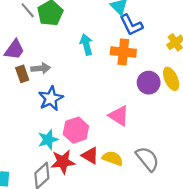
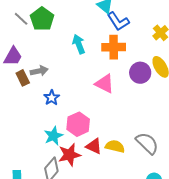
blue star: (51, 98) -> (52, 98), size x0.7
pink triangle: (119, 116) -> (105, 84), moved

